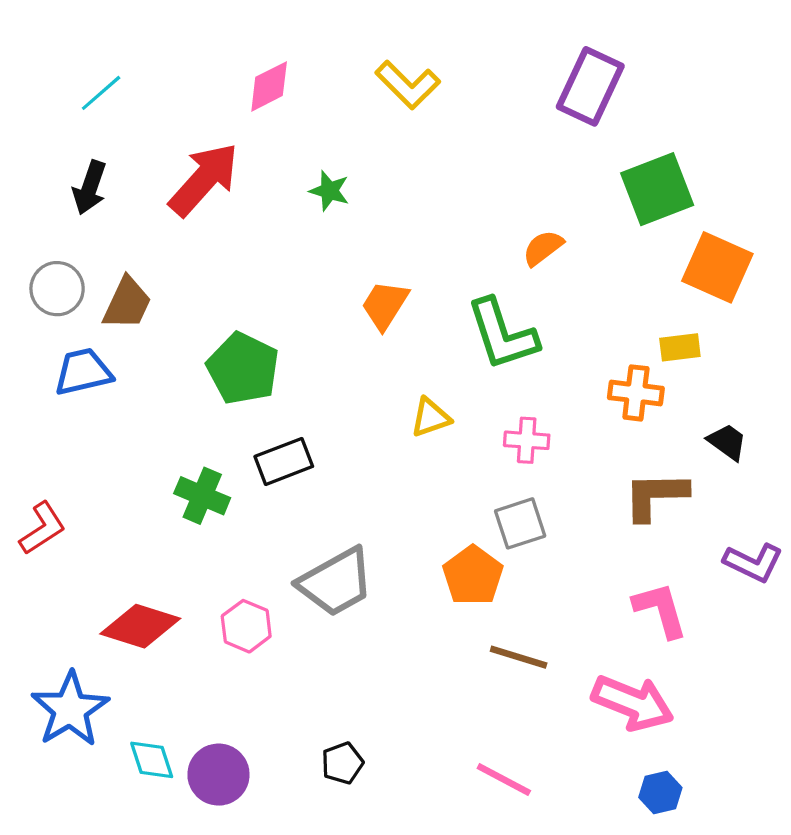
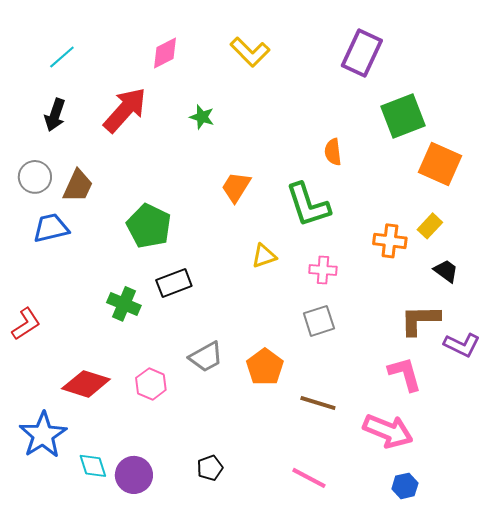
orange semicircle: (543, 248) -> (333, 152), turned -60
yellow rectangle: (680, 347) -> (430, 226), moved, turned -40
brown L-shape: (655, 496) -> (420, 320), moved
orange pentagon: (473, 576) -> (265, 367), moved
gray trapezoid: (336, 582) -> (206, 357), size x0.7

